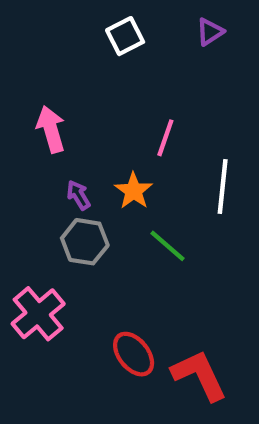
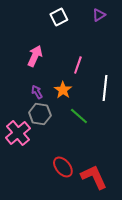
pink arrow: (51, 129) -> (35, 56), moved, turned 40
pink cross: (38, 314) -> (18, 133), moved

